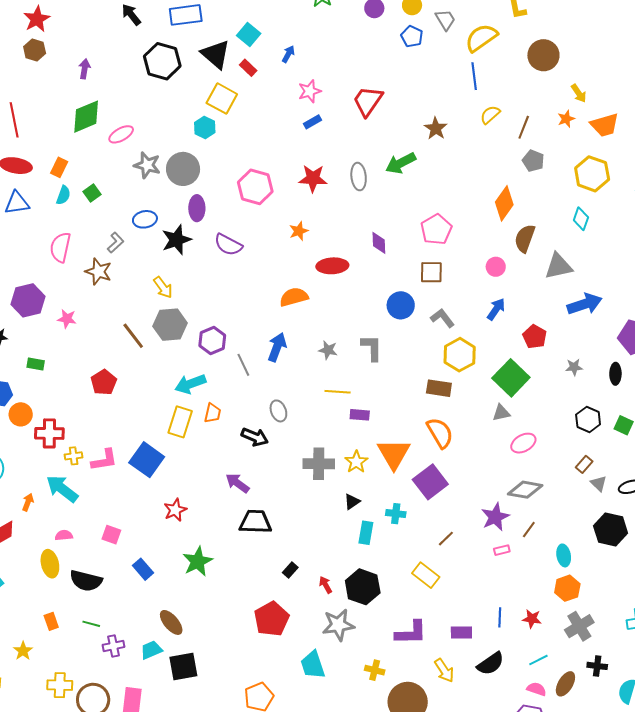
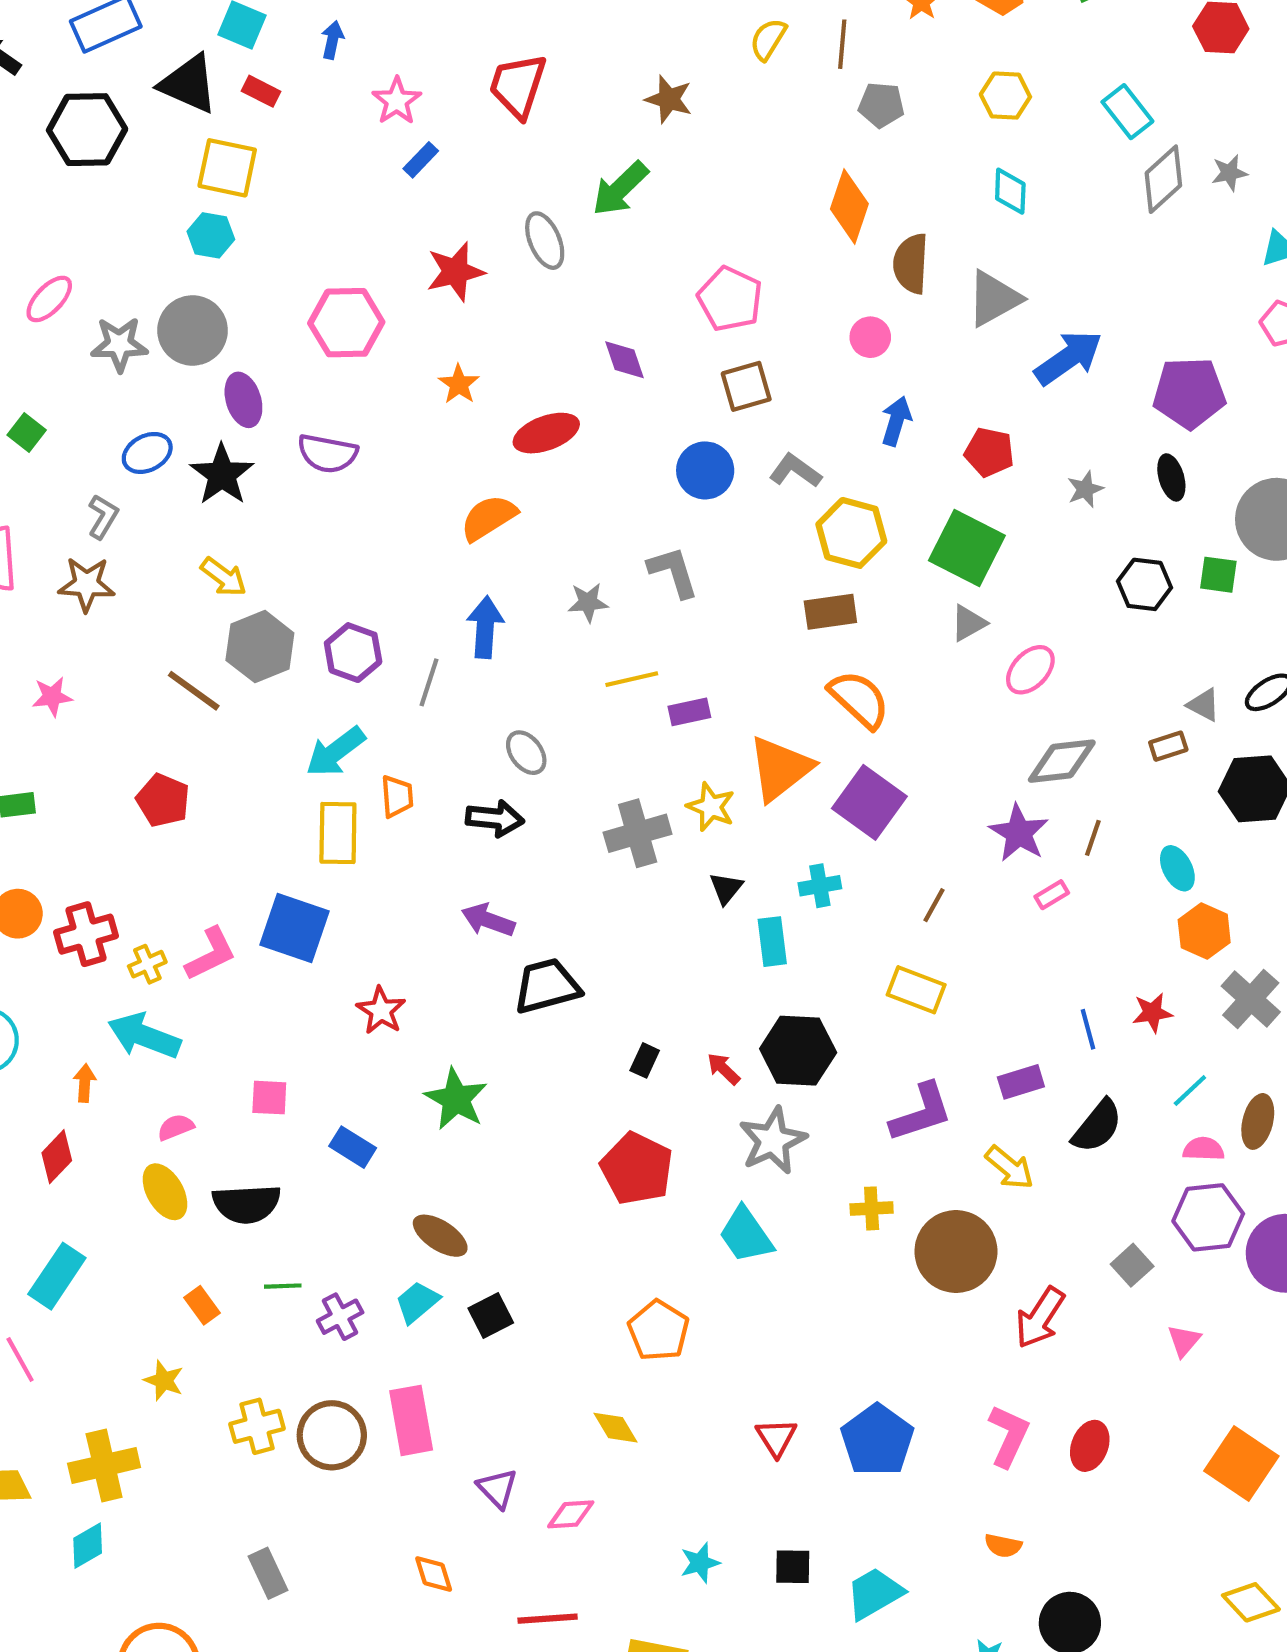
yellow hexagon: (592, 174) -> (1005, 96), size x0.7
gray line: (243, 365) -> (429, 682), turned 60
orange triangle: (394, 454) -> (780, 768), turned 39
brown rectangle: (584, 464) -> (1168, 746), moved, turned 48
black square: (183, 666) -> (491, 1316), size x0.7

